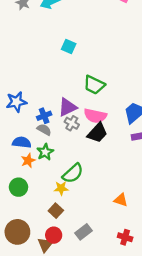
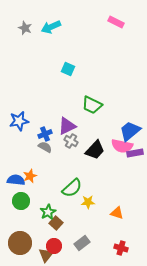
pink semicircle: (95, 116) -> (122, 146), moved
blue semicircle: (22, 142) -> (16, 180), moved
green star: (45, 152) -> (48, 212), moved
yellow star: (61, 188) -> (88, 202), moved

